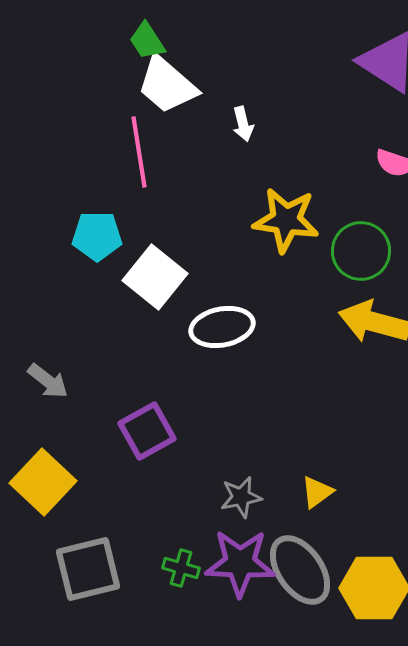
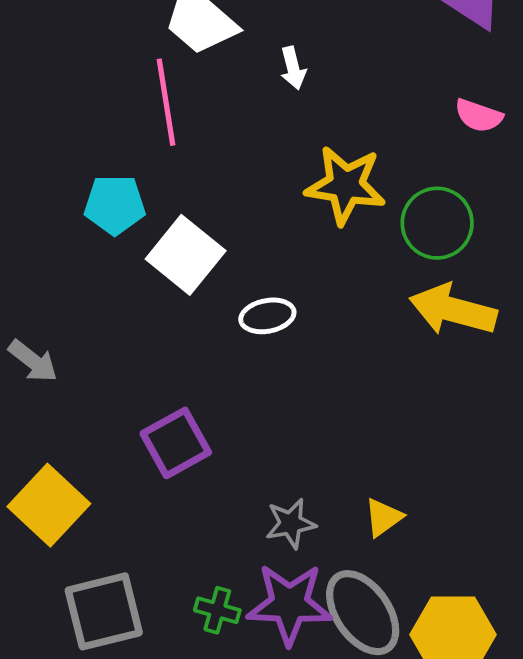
white ellipse: (222, 327) -> (267, 316), size x0.7
gray arrow: (48, 381) -> (33, 361), moved

